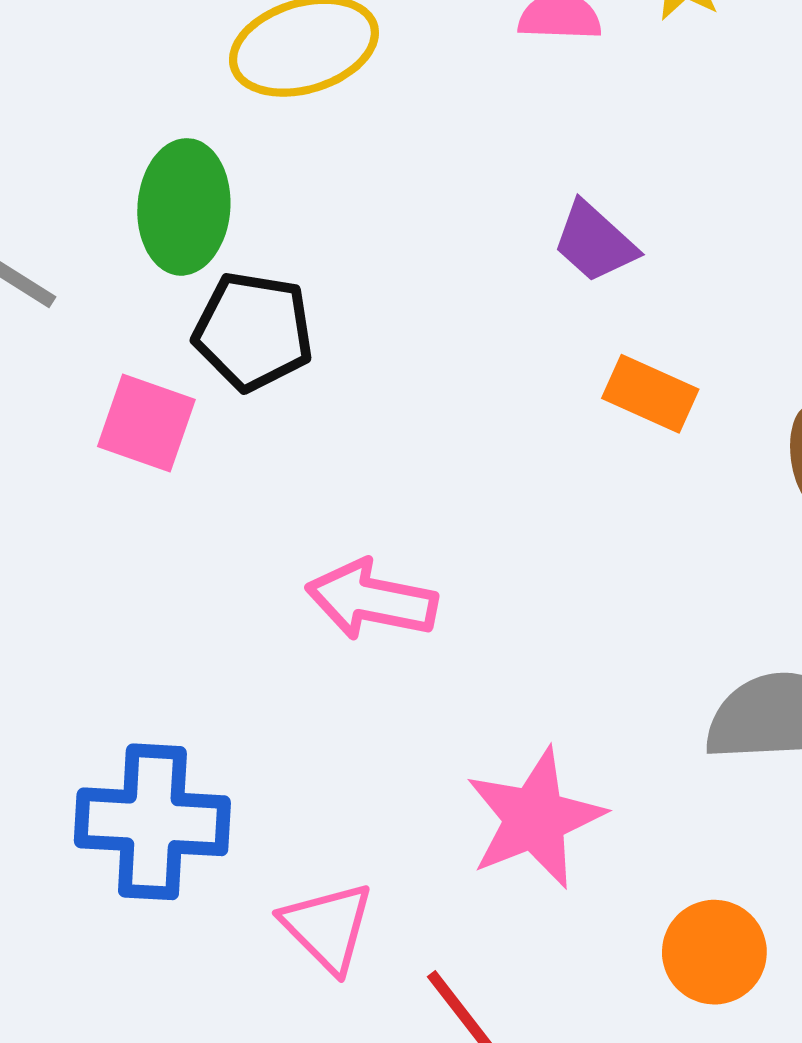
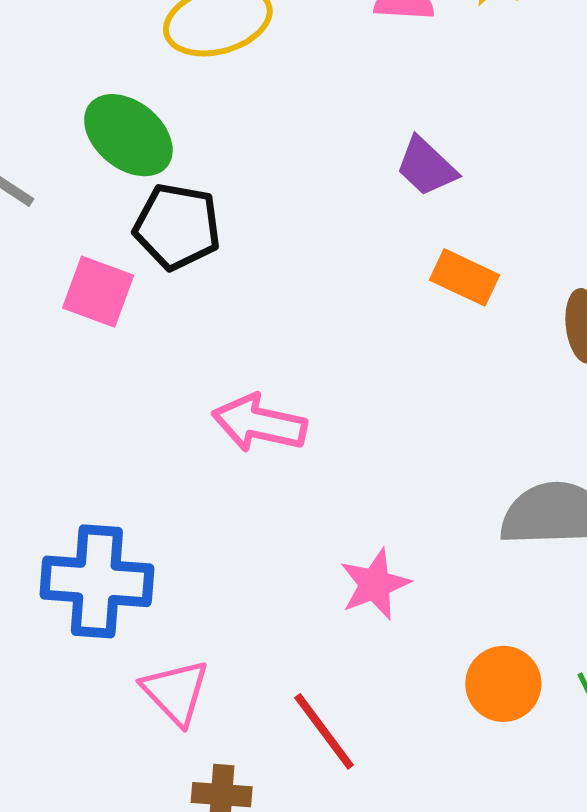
green ellipse: (184, 207) -> (128, 135), turned -56
pink star: (535, 818) -> (375, 584), size x0.7
pink triangle: (327, 927) -> (175, 692), moved

